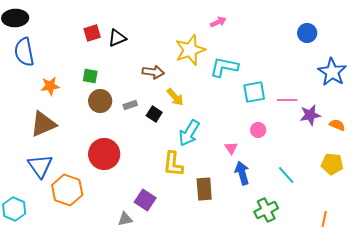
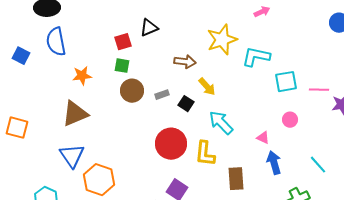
pink arrow: (218, 22) -> (262, 12), moved
red square: (92, 33) -> (123, 42), moved
cyan arrow: (189, 133) -> (221, 123), turned 104
pink triangle: (231, 148) -> (263, 138), turned -32
red circle: (104, 154) -> (171, 144), moved

